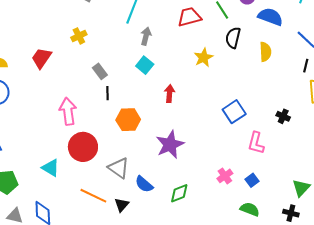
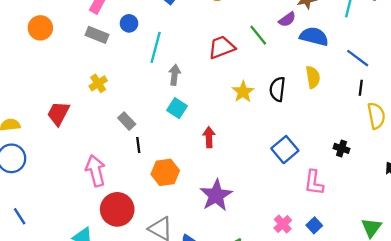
black semicircle: (233, 38) -> (277, 89), moved

